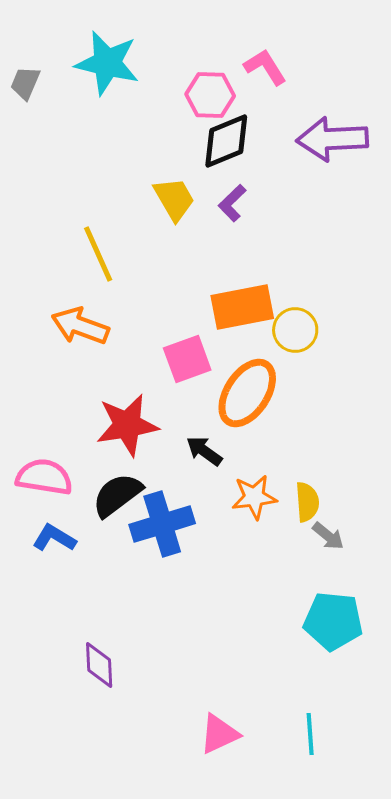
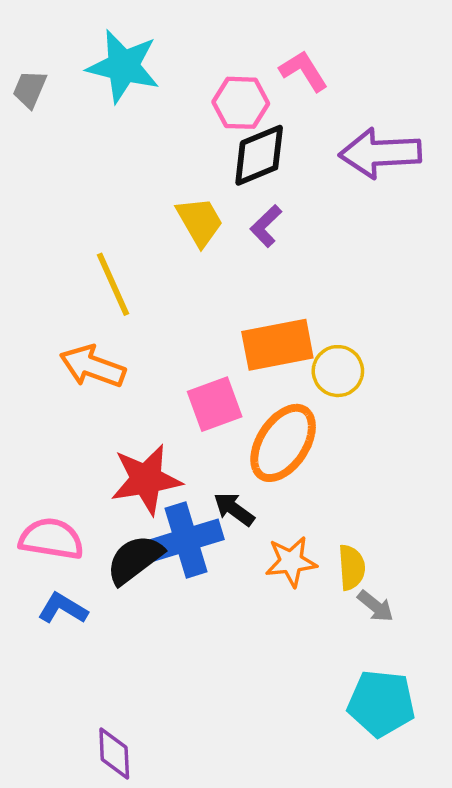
blue cross: (162, 524) -> (186, 540), moved

